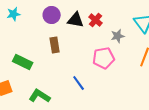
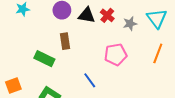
gray star: (118, 36) -> (130, 24), moved
green rectangle: (23, 62) -> (44, 59), moved

